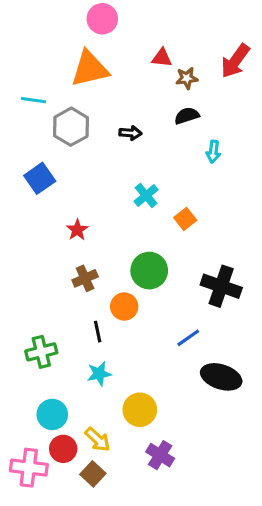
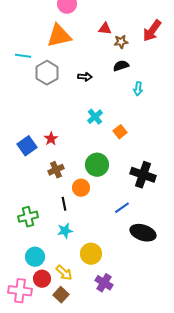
blue square: (40, 178) -> (27, 146), moved

